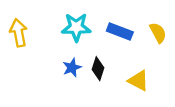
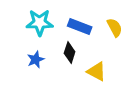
black diamond: (98, 69) -> (70, 53), moved

